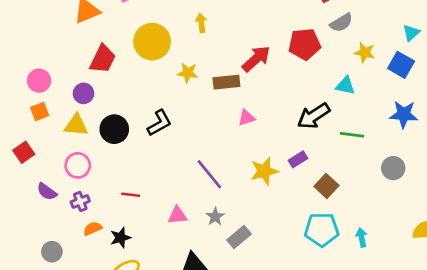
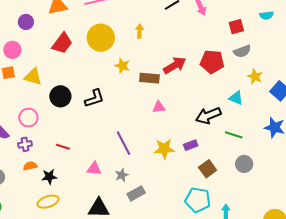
purple circle: (83, 93) -> (26, 22), moved
yellow triangle: (76, 125) -> (33, 77), moved
gray circle: (393, 168) -> (244, 164), moved

